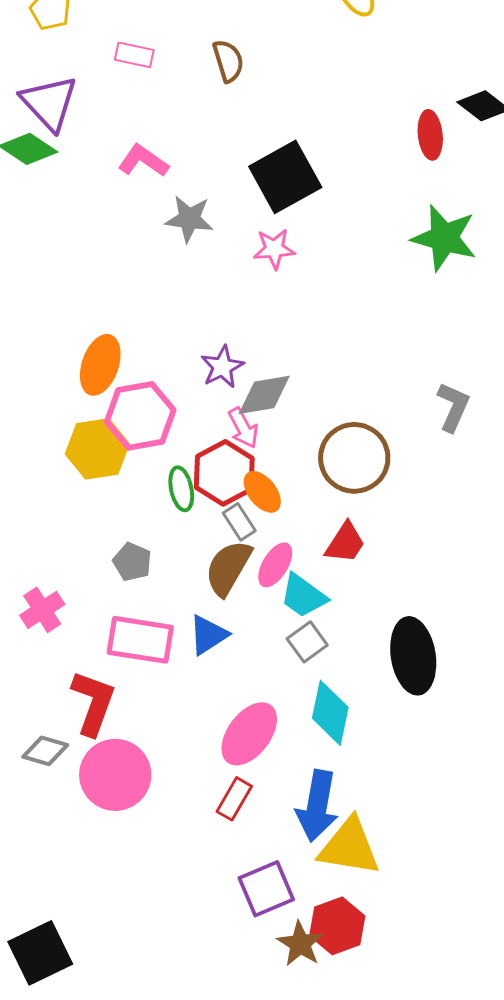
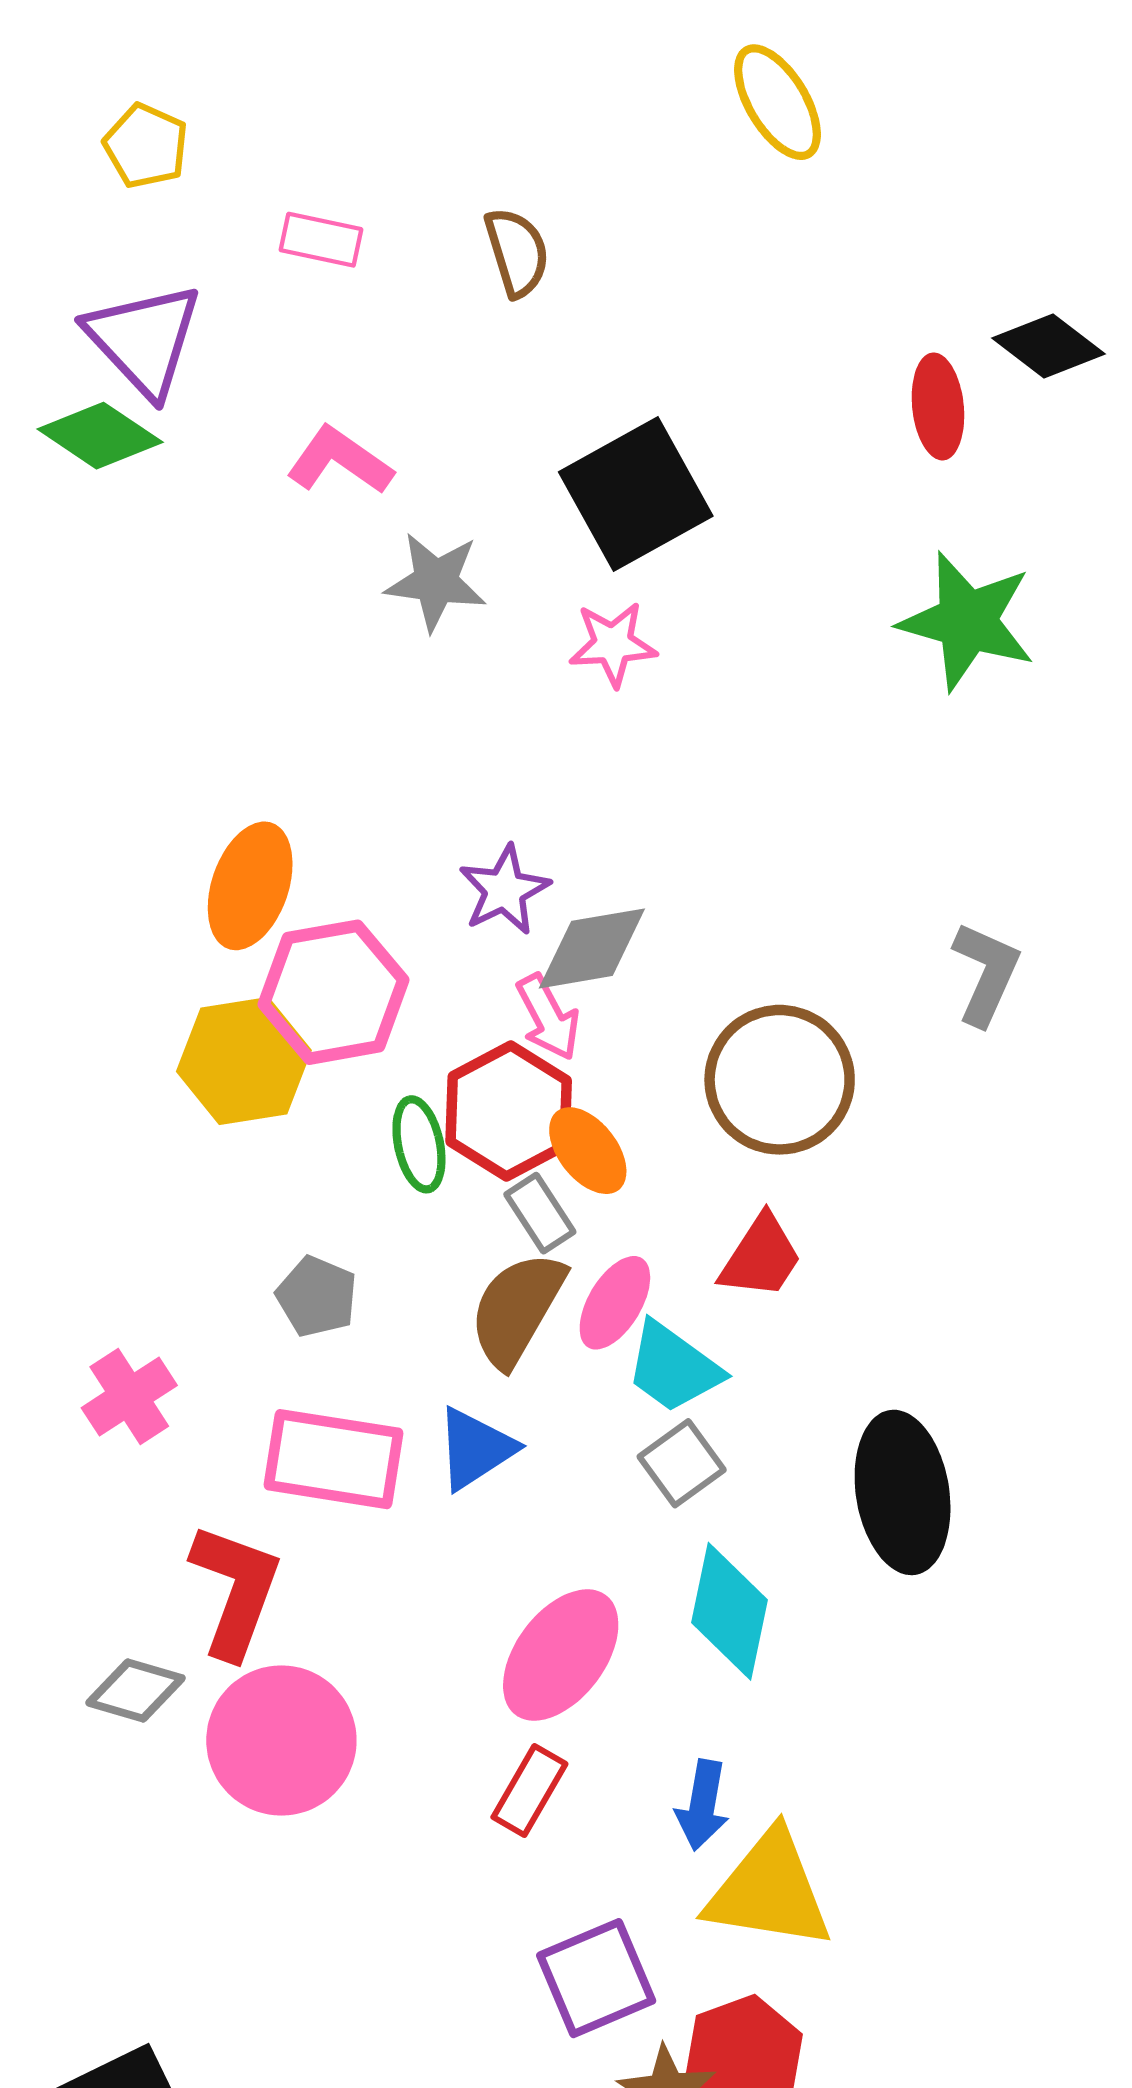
blue arrow: (317, 806) -> (702, 1805), size x0.6

